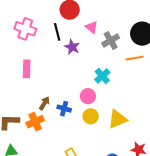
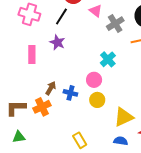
black line: (57, 32) -> (61, 17), turned 48
purple star: (72, 47) -> (57, 42), moved
yellow triangle: (117, 119) -> (124, 117), moved

